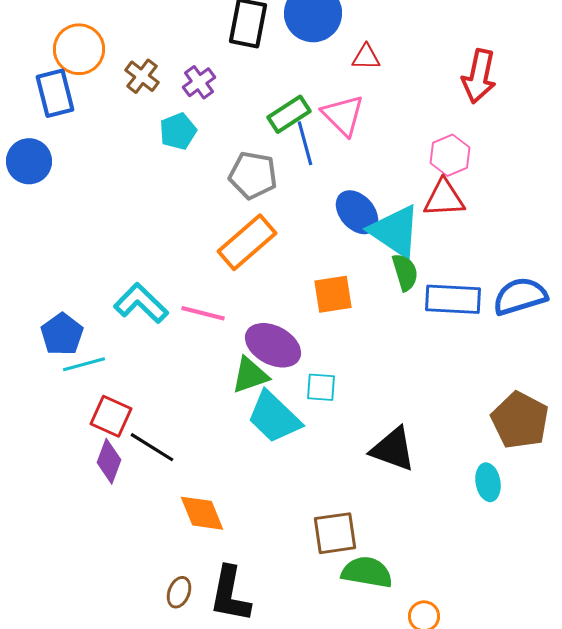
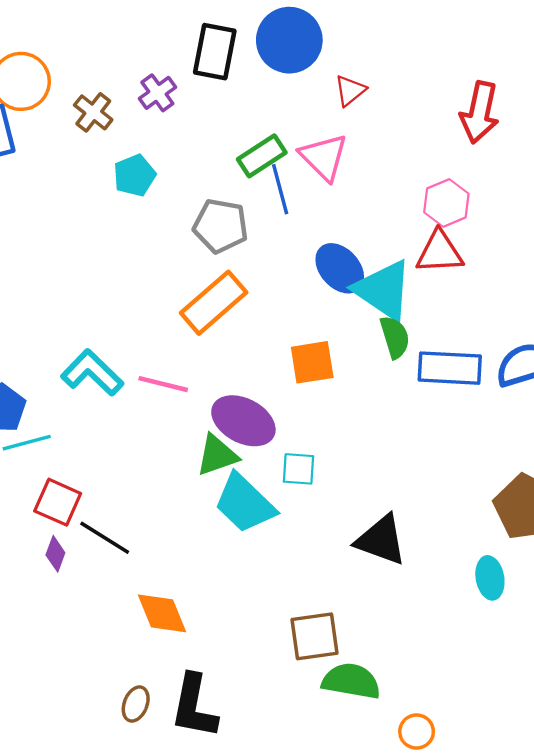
red triangle: (366, 57) -> (350, 91), turned -40
purple cross: (199, 82) -> (157, 93), moved
purple diamond: (109, 461) -> (55, 554), size x0.7

